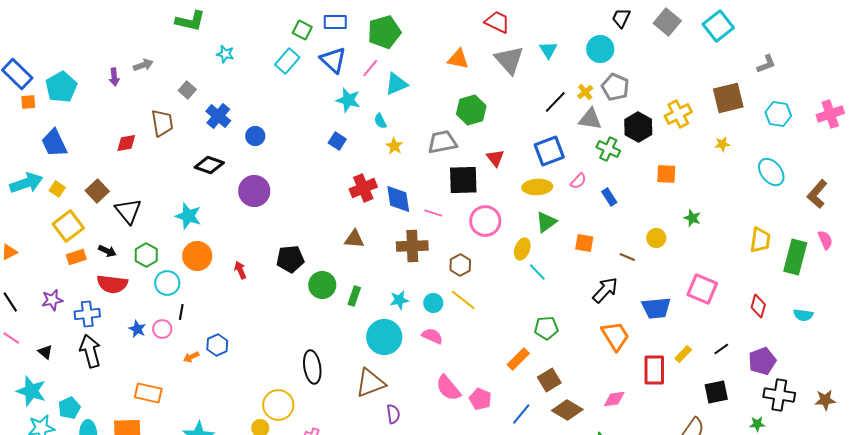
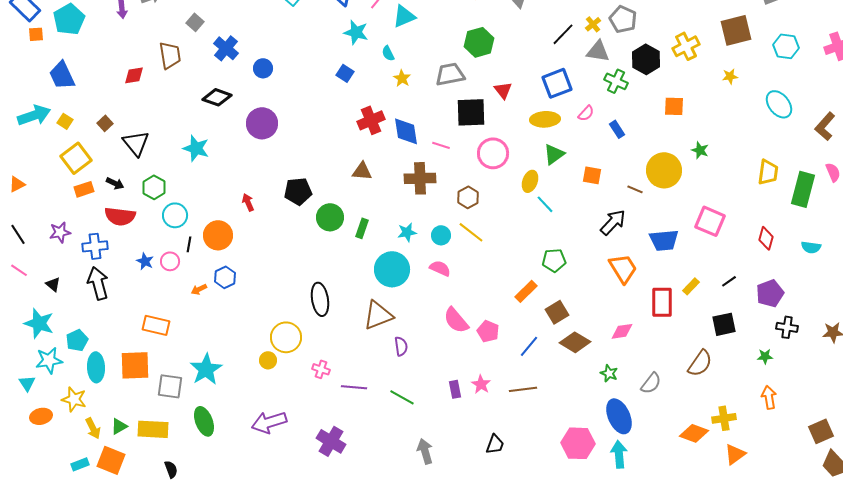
brown square: (97, 191) -> (105, 123), size x0.7
yellow circle: (656, 238) -> (664, 170), size x1.8
orange circle: (197, 256) -> (218, 235), moved
black cross: (779, 395) -> (787, 327), size x0.7

